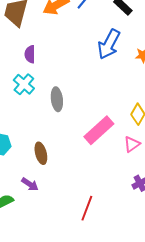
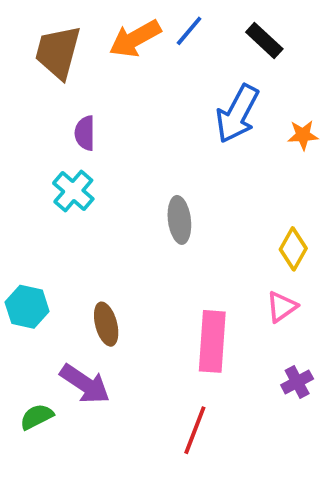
gray ellipse: (57, 99) -> (179, 220), moved
pink rectangle: (99, 130) -> (212, 341), moved, turned -44
purple arrow: (30, 184) -> (85, 384), size x1.5

